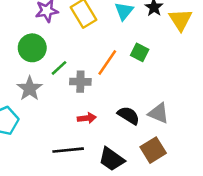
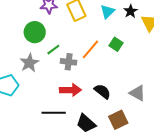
gray triangle: (159, 113) -> (137, 93), moved
red arrow: (87, 118) -> (70, 90), size x1.5

